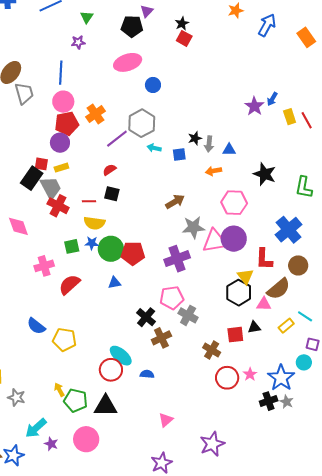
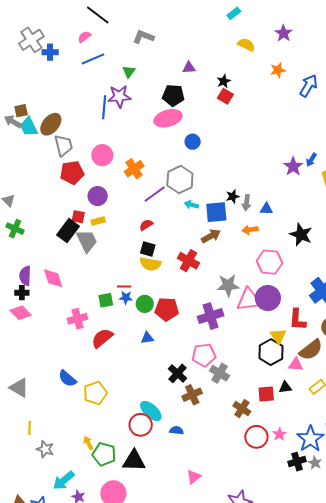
purple triangle: (147, 11) -> (189, 68), turned 40
black pentagon: (132, 26) -> (173, 95), moved
purple star: (78, 42) -> (119, 96), size x1.6
blue line: (61, 73) -> (104, 107), moved
red pentagon: (67, 124) -> (72, 173), moved
blue square: (179, 155) -> (216, 212), size x1.6
red line: (89, 201) -> (124, 287), moved
brown arrow: (175, 202) -> (211, 236), moved
red cross: (58, 206) -> (188, 261), moved
yellow semicircle: (94, 223) -> (150, 264), moved
green circle: (111, 249) -> (145, 304), size x0.7
yellow pentagon: (64, 340) -> (95, 393), turned -30

